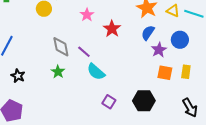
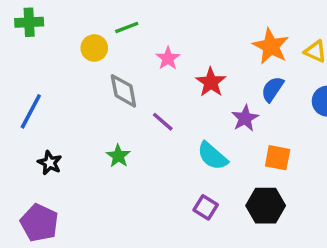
gray diamond: (61, 47) -> (123, 91), moved
purple star: (159, 50) -> (245, 118), moved
cyan semicircle: (96, 72) -> (212, 156), moved
orange square: (165, 73) -> (278, 158), moved

